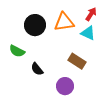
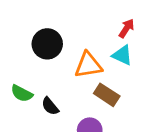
orange triangle: (64, 22) -> (88, 65), moved
green semicircle: (17, 51) -> (22, 93), moved

